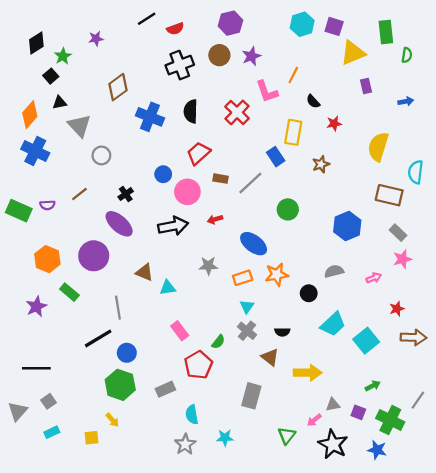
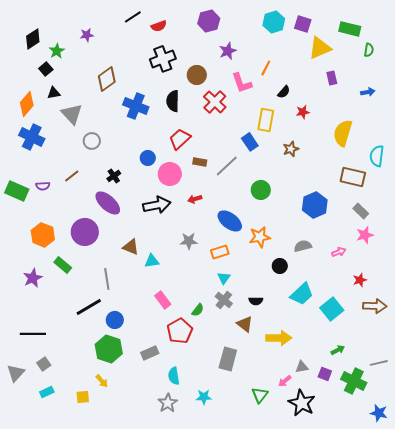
green rectangle: (386, 32) -> (350, 29), turned -70
brown circle: (219, 55) -> (197, 75), moved
black semicircle: (313, 101) -> (284, 92), turned -96
orange star: (277, 275) -> (260, 237), moved
gray line: (418, 400) -> (379, 363), turned 42
blue star: (377, 450) -> (379, 413), moved

